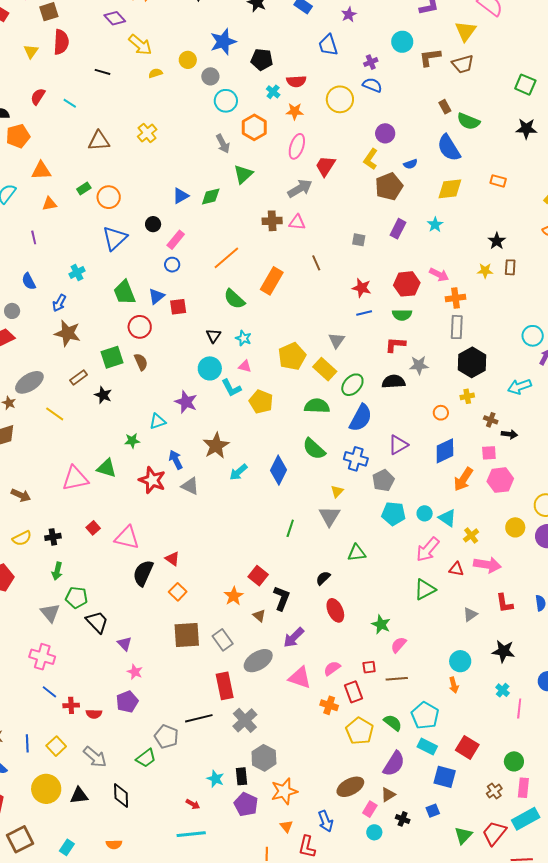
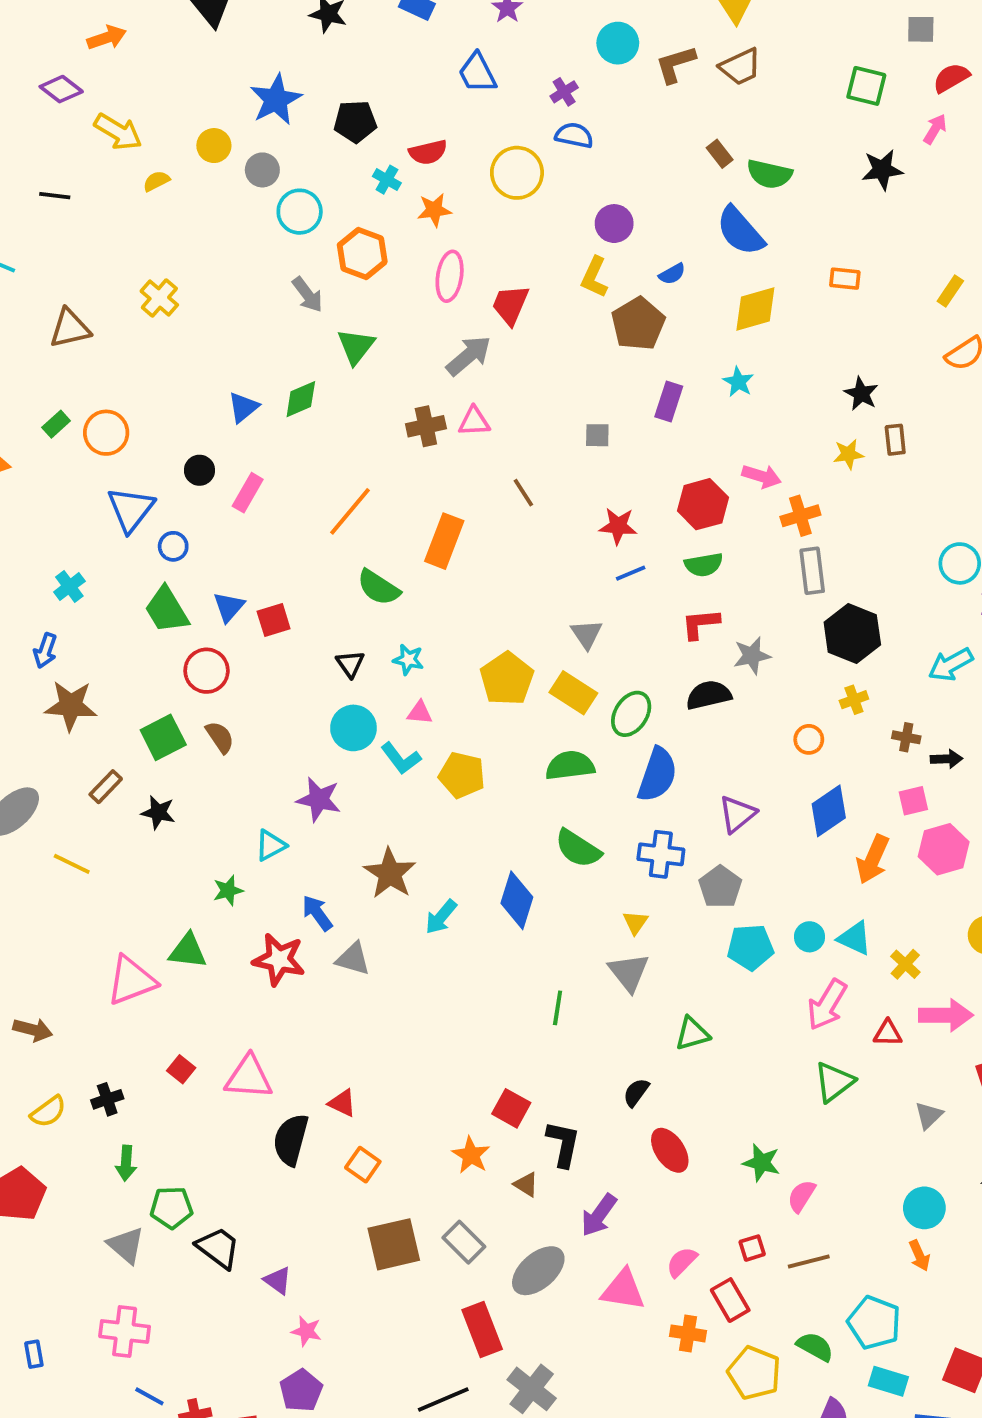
blue circle: (172, 265) -> (173, 546), moved

